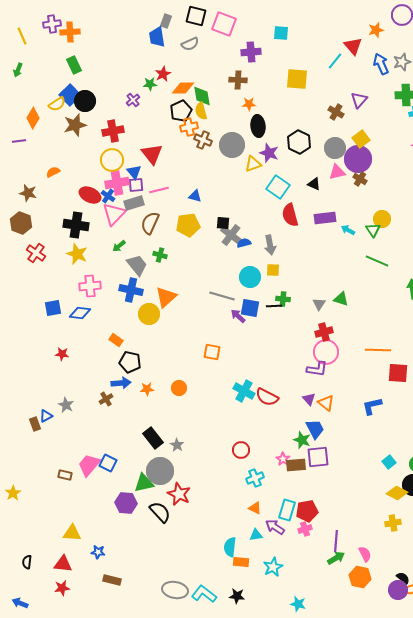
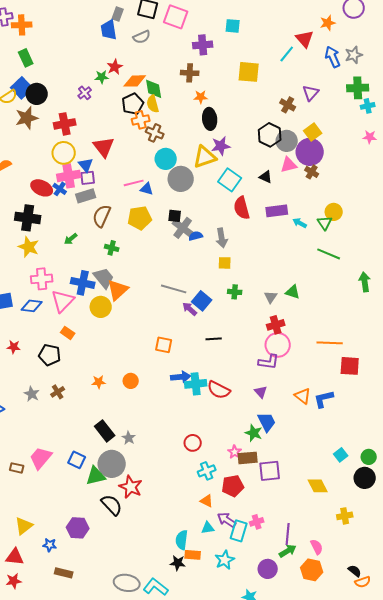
black hexagon: (299, 142) -> (270, 135), moved
gray circle: (232, 145) -> (181, 179), moved
purple star: (269, 153) -> (221, 146), turned -30
yellow triangle: (253, 164) -> (205, 157), size x1.4
pink line: (159, 190) -> (134, 183), moved
pink triangle: (114, 214) -> (63, 301), moved
gray trapezoid: (137, 265) -> (104, 278), moved
cyan circle: (250, 277) -> (166, 159), moved
black line: (274, 306) -> (214, 339), moved
blue square: (250, 308) -> (202, 301), turned 30
black pentagon: (130, 362) -> (50, 355), moved
blue arrow: (121, 383) -> (181, 377), moved
cyan cross: (244, 391) -> (196, 384), turned -35
orange triangle: (326, 403) -> (303, 396), moved
gray star: (66, 405) -> (32, 394), moved
purple square: (318, 457) -> (270, 471), moved
blue square: (108, 463) -> (77, 460), moved
yellow diamond: (397, 493) -> (318, 486), moved, turned 35
purple hexagon: (126, 503) -> (78, 528), moved
cyan rectangle: (287, 510) -> (239, 531), moved
red pentagon: (307, 511) -> (233, 486), moved
yellow triangle: (72, 533) -> (24, 526), turned -42
purple circle: (398, 590) -> (268, 569), moved
black star: (237, 596) -> (178, 563), moved

